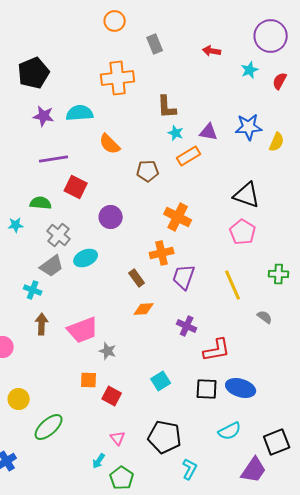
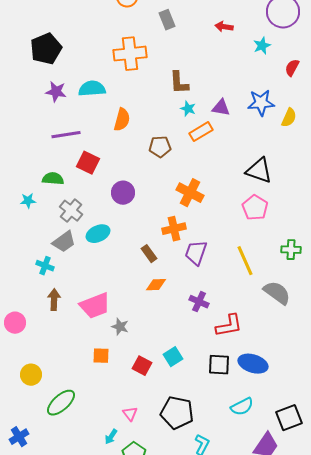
red semicircle: (280, 81) -> (292, 68), moved
orange semicircle: (110, 144) -> (122, 120), turned -120
gray semicircle: (265, 317) -> (277, 293), size x1.8
red square: (112, 396) -> (142, 366), moved

